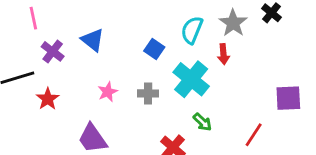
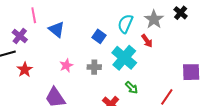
pink line: (33, 18) -> (34, 15), moved
purple cross: (53, 51) -> (20, 36), moved
red arrow: (223, 54) -> (147, 41), turned -32

